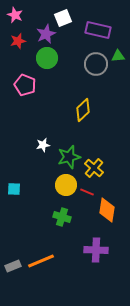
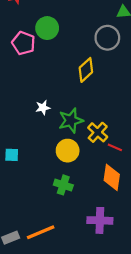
green circle: (47, 58) -> (47, 28), moved
gray circle: (96, 64) -> (107, 38), moved
red line: (87, 192) -> (115, 147), moved

